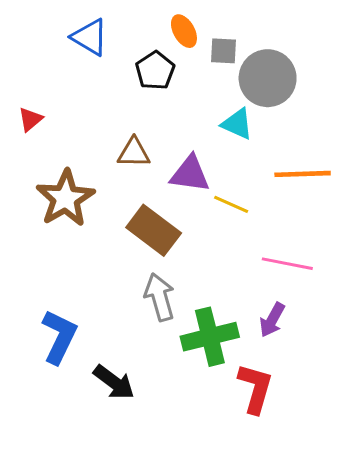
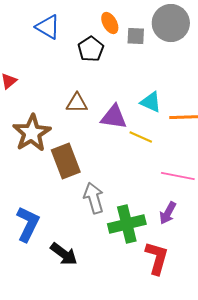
gray circle: (268, 78) -> (171, 23), moved
cyan triangle: (237, 124) -> (151, 102), moved
brown rectangle: (154, 230) -> (66, 161), moved, turned 32

